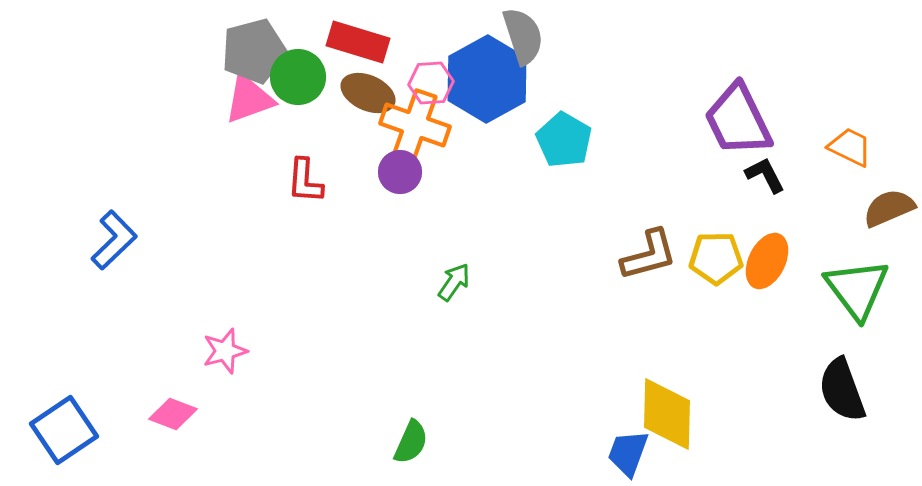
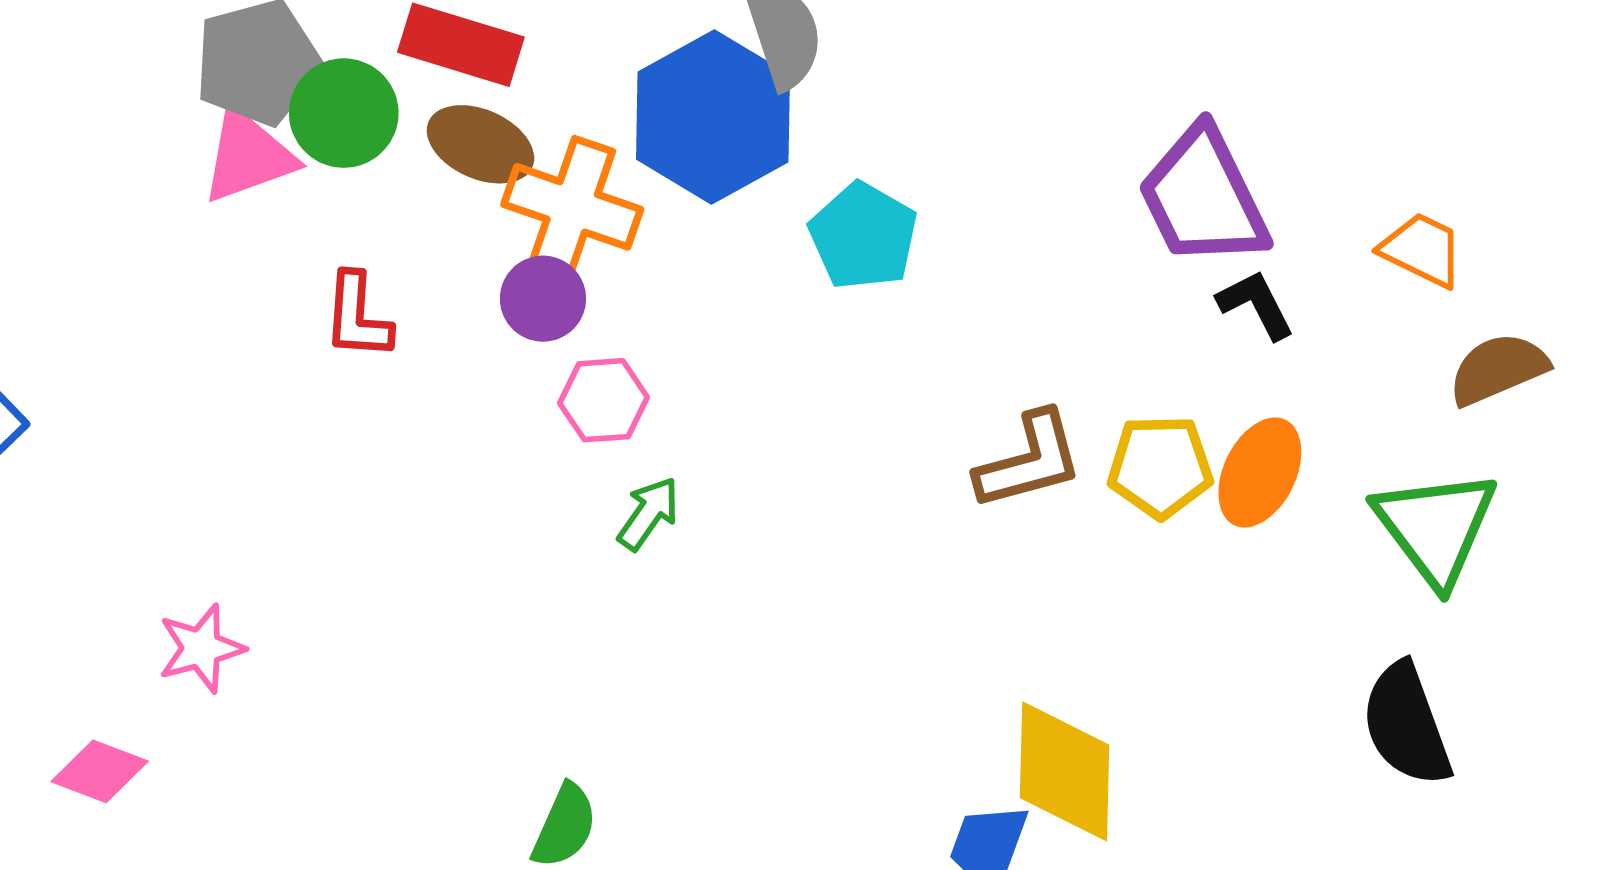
pink hexagon: (431, 83) -> (604, 400), moved

